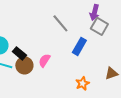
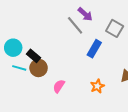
purple arrow: (94, 12) -> (85, 14), moved, turned -63
pink semicircle: (44, 60) -> (59, 86), moved

